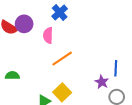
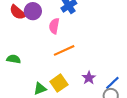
blue line: (116, 68) -> (112, 83), moved, turned 35
purple star: (102, 82) -> (89, 78), moved

